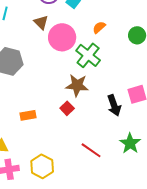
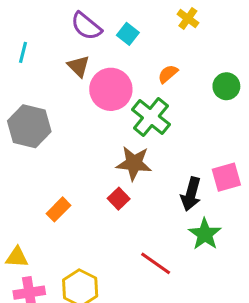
black arrow: (114, 105) -> (191, 194), turned 35
orange rectangle: (28, 115) -> (59, 209), turned -35
green star: (130, 143) -> (205, 234), moved

